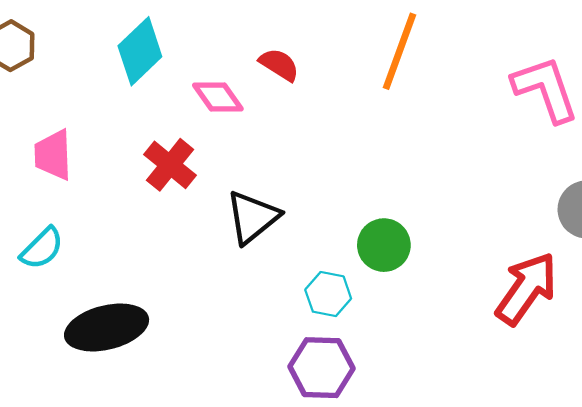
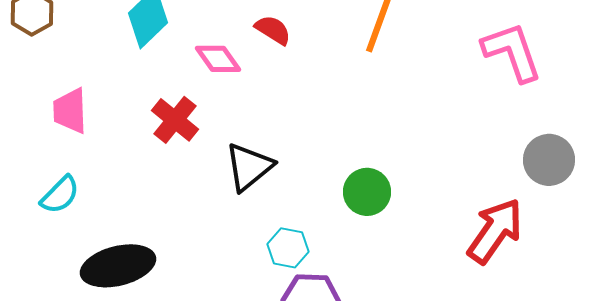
cyan hexagon: (328, 294) -> (288, 248), moved

